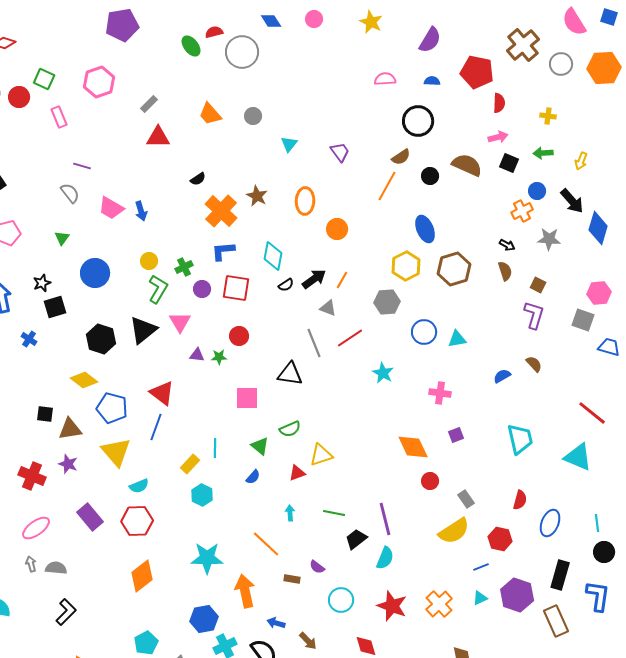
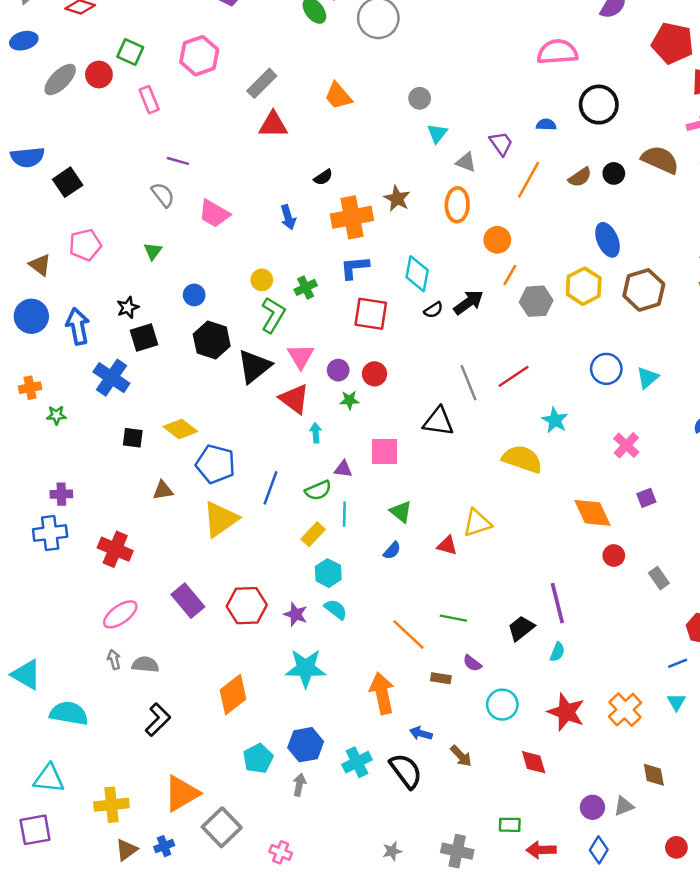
pink semicircle: (385, 79) -> (557, 52), size x1.5
blue semicircle: (432, 81) -> (546, 125), moved
gray rectangle: (149, 104) -> (262, 83), size x1.4
gray circle: (253, 116) -> (420, 98), moved
brown semicircle: (401, 157) -> (580, 177), moved
orange line: (387, 186) -> (529, 180), moved
blue arrow: (141, 211) -> (288, 217), moved
orange cross: (221, 211) -> (352, 217), turned 36
blue circle: (95, 273) -> (194, 295), size x0.6
orange line: (342, 280) -> (510, 275), moved
purple circle: (202, 289) -> (338, 370), moved
gray hexagon: (387, 302) -> (536, 301), moved
gray triangle: (328, 308) -> (466, 162), moved
blue cross: (29, 339) -> (111, 378), size x1.8
black hexagon: (101, 339) -> (212, 340), moved
cyan triangle: (457, 339) -> (648, 378), turned -30
purple triangle: (197, 355) -> (343, 469), moved
red triangle: (162, 393) -> (294, 399), moved
pink cross: (440, 393) -> (626, 445), turned 35
black square: (45, 414) -> (133, 438), moved
brown triangle: (70, 429) -> (163, 490), size x0.7
green semicircle: (290, 429) -> (318, 490), moved
yellow triangle: (116, 452) -> (220, 519), turned 36
purple star: (68, 464) -> (296, 614), moved
red triangle: (297, 473) -> (447, 545), turned 36
cyan semicircle: (139, 486) -> (336, 609), moved, turned -120
cyan arrow: (290, 513) -> (316, 433), moved
green line: (334, 513) -> (453, 618), moved
yellow semicircle: (454, 531) -> (522, 459), moved, turned -128
cyan star: (207, 558) -> (306, 668), moved
cyan semicircle: (385, 558) -> (557, 652), size x0.7
orange diamond: (142, 576) -> (233, 695), moved
cyan triangle: (480, 598) -> (676, 702), turned -35
blue hexagon: (204, 619) -> (306, 745), moved

